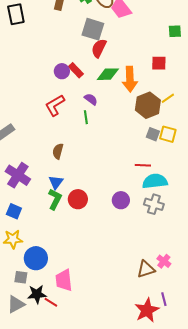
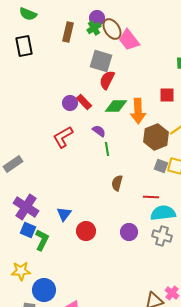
green line: (86, 117) -> (107, 149), moved
brown semicircle: (58, 151) -> (117, 183), moved
green L-shape: (55, 199) -> (42, 240), moved
blue square: (14, 211) -> (28, 230), moved

